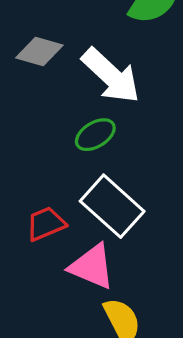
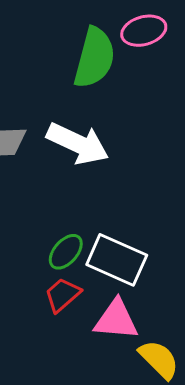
green ellipse: (95, 135) -> (66, 252), moved

